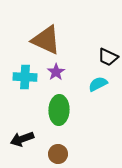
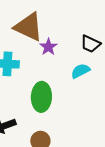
purple star: (56, 72) -> (48, 47), moved

